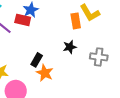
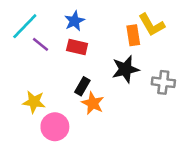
red rectangle: (23, 20) -> (77, 47), moved
black star: (70, 47) -> (125, 69), size x1.5

